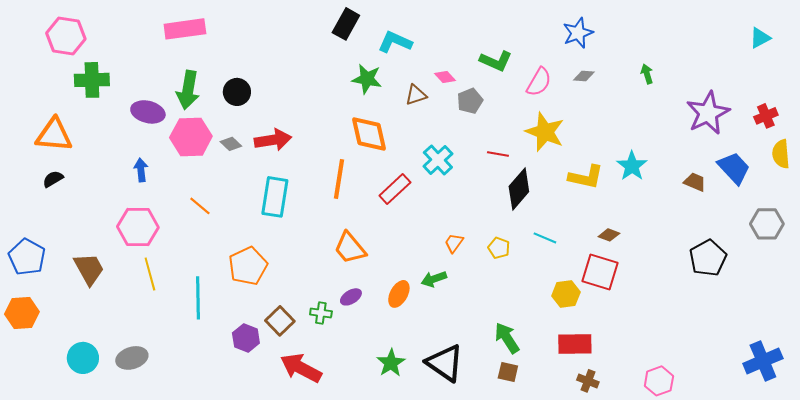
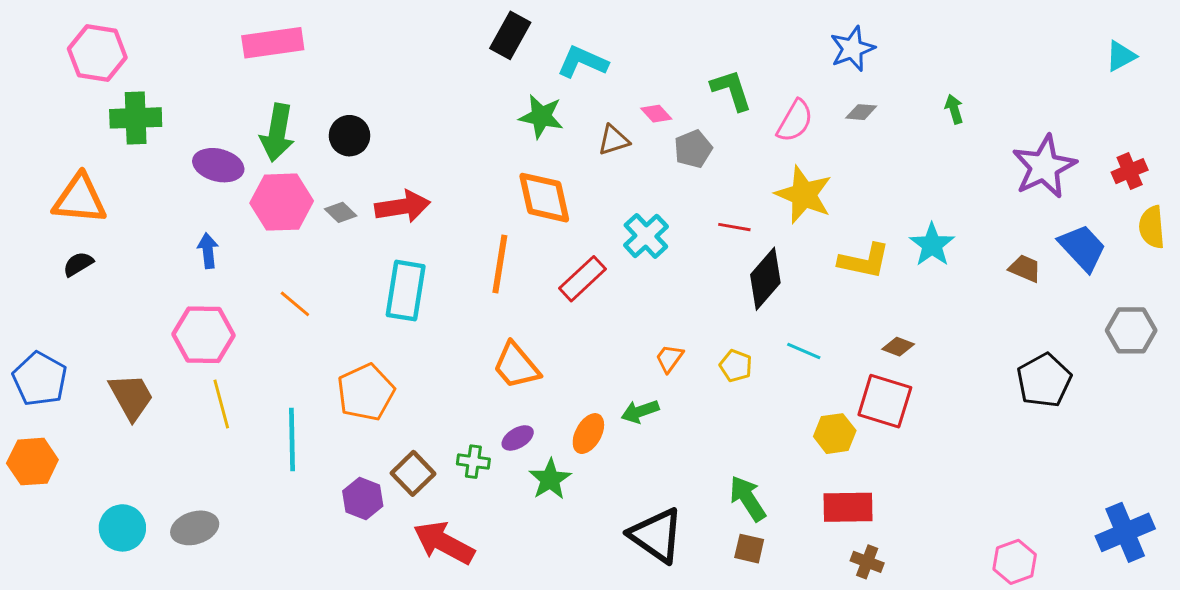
green L-shape: (496, 61) -> (731, 90), turned -132
green star: (391, 363) -> (550, 479), moved
pink hexagon: (659, 381) -> (1015, 562), moved

